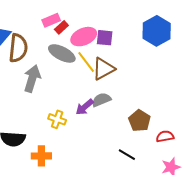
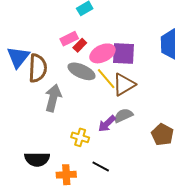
purple square: (105, 38) -> (123, 53), size x1.4
black line: (127, 155) -> (101, 166), moved

